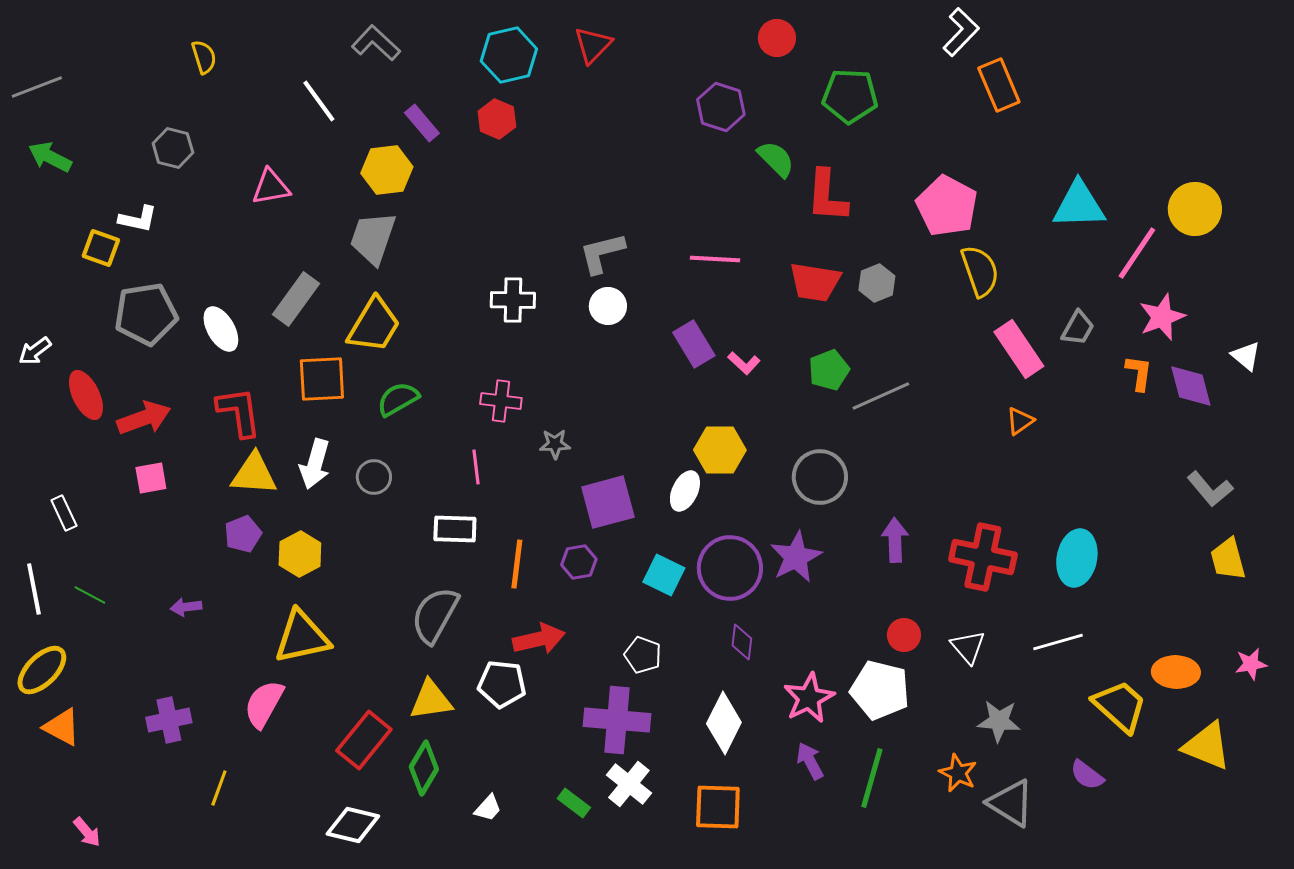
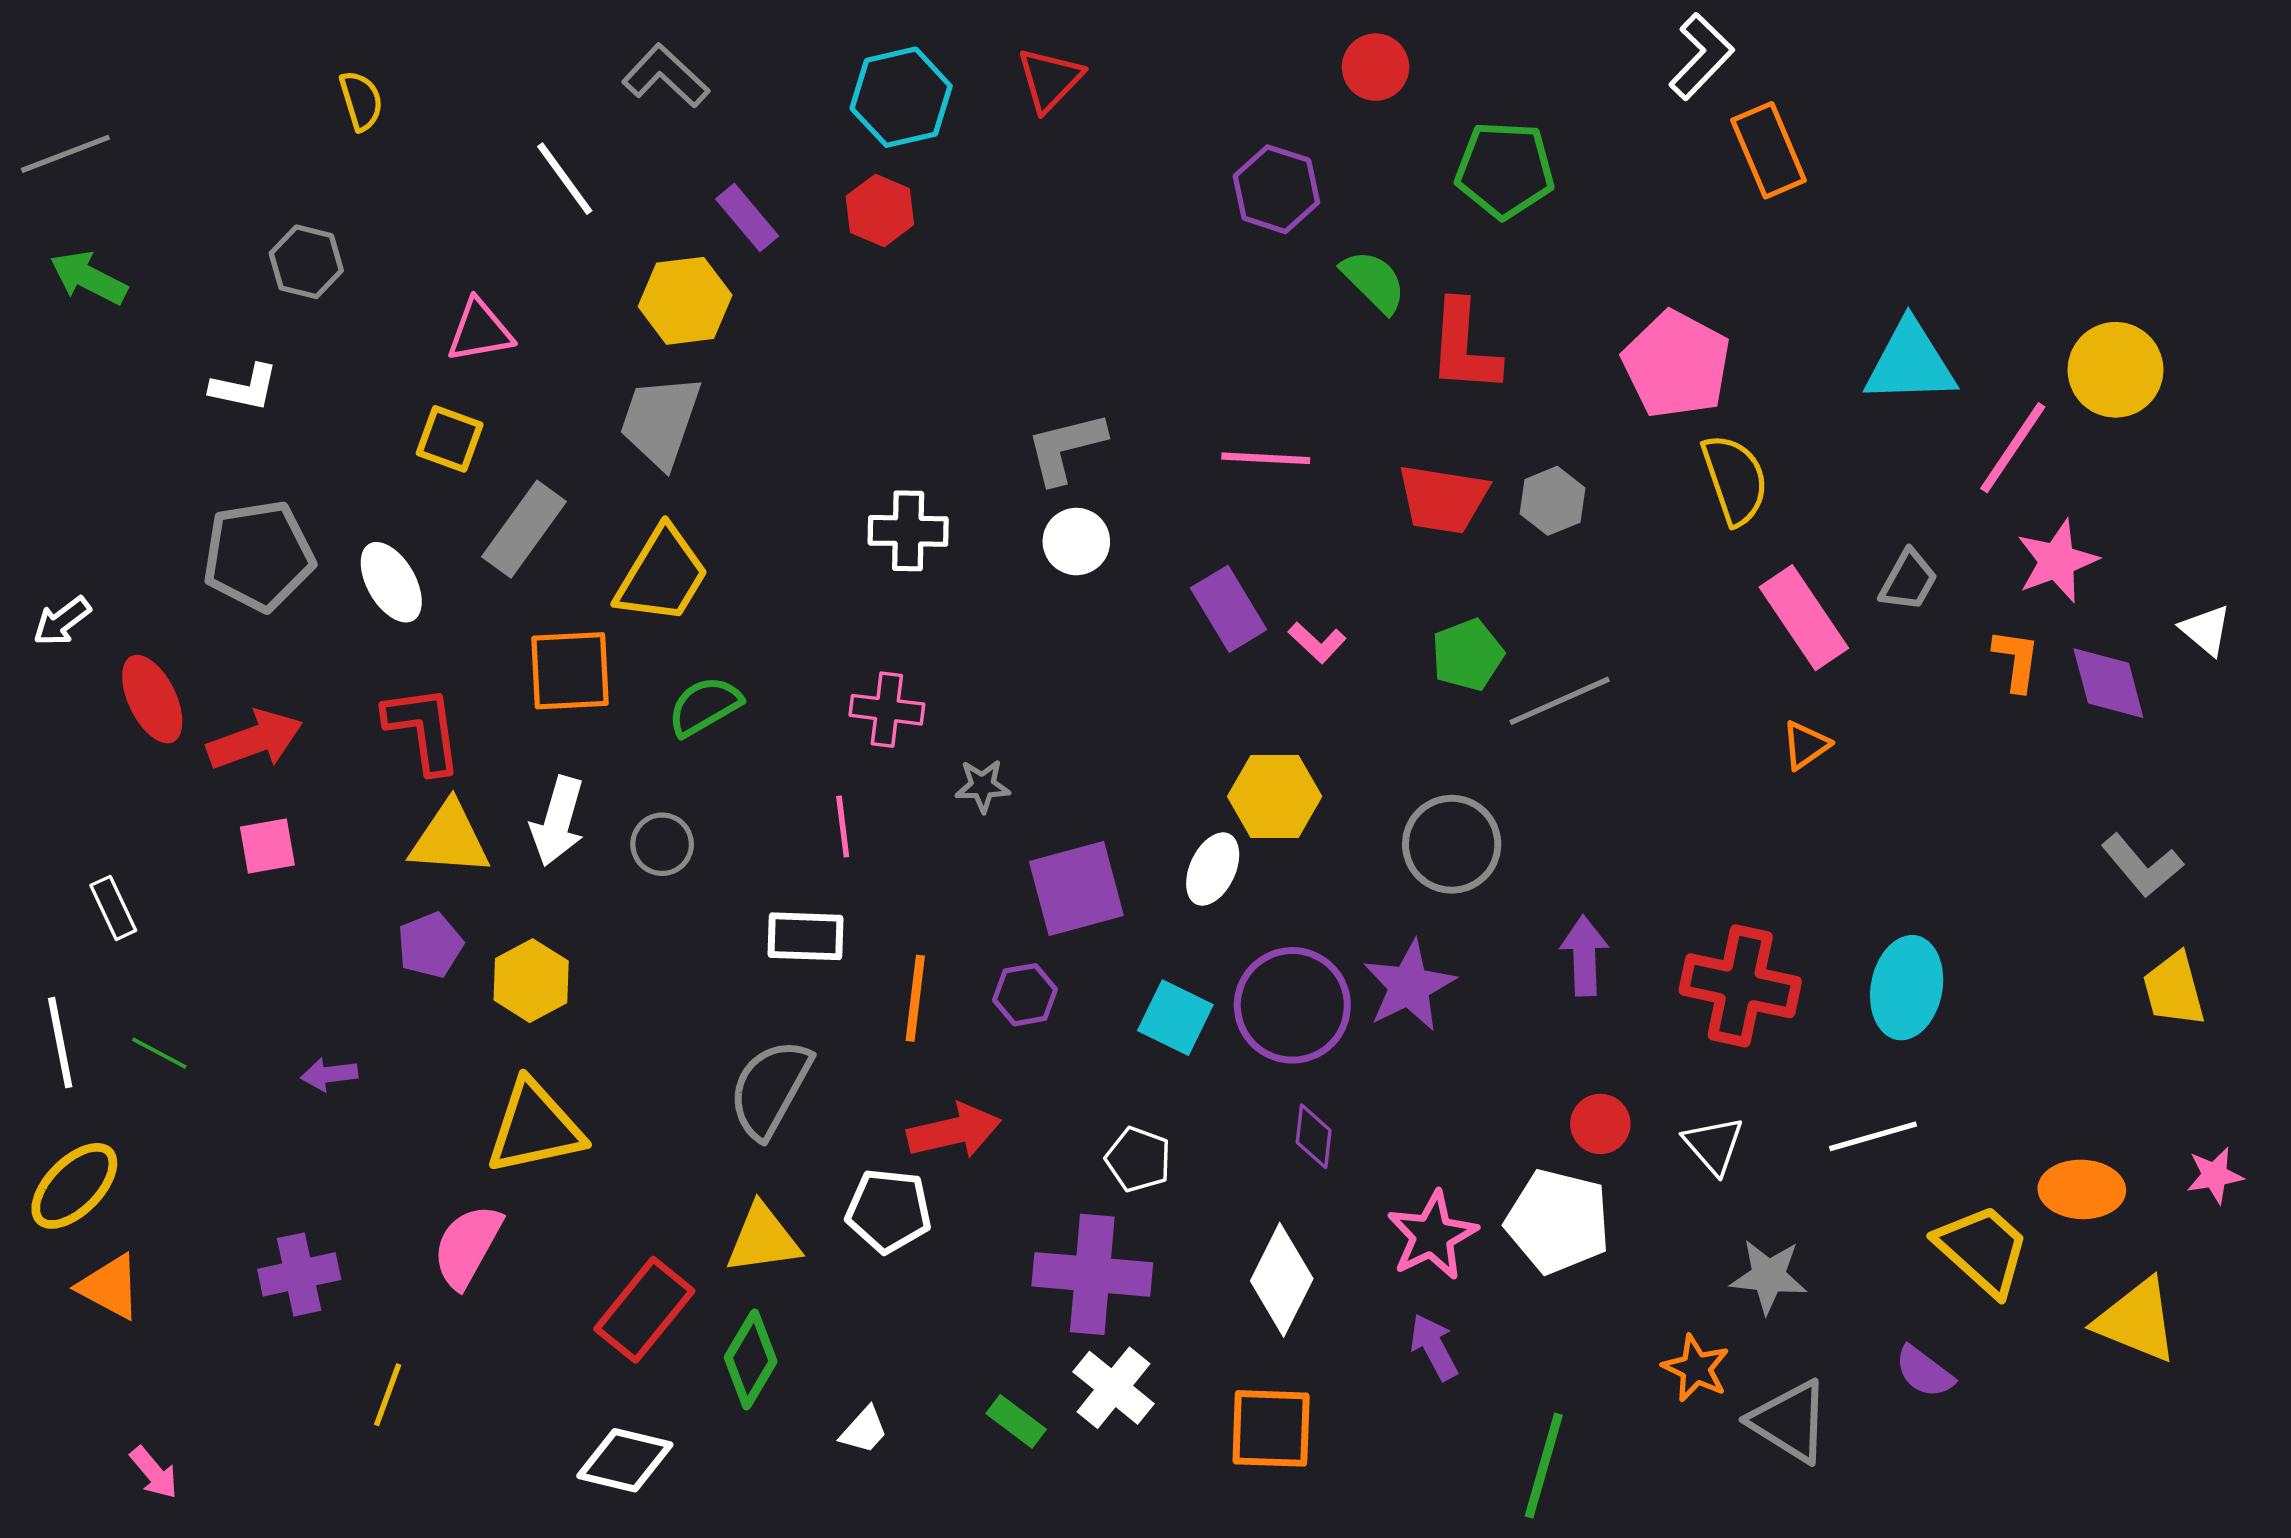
yellow square: (101, 248) -> (450, 439), moved
green line: (872, 778) -> (1544, 1466), moved

